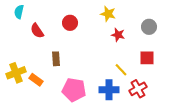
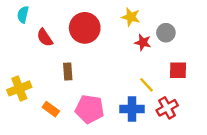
red circle: (70, 23) -> (85, 28), size x1.6
gray circle: (149, 27) -> (166, 33), moved
orange rectangle: (36, 80) -> (51, 109), moved

